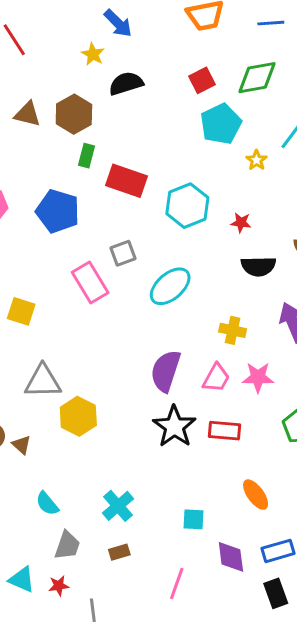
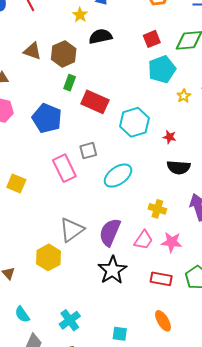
gray triangle: (43, 381) -> (72, 230), moved, turned -40
red rectangle: (224, 431) -> (161, 279), moved

